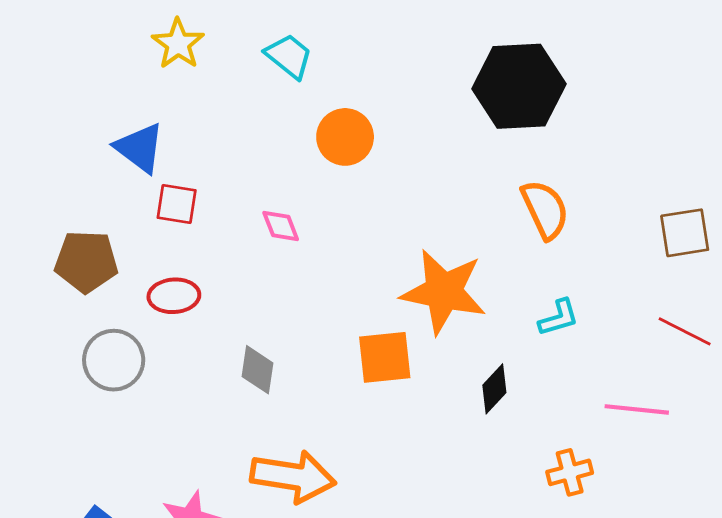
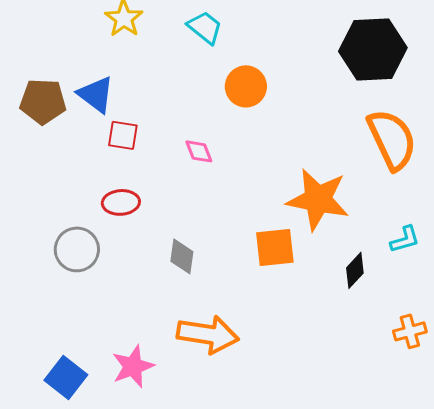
orange semicircle: (545, 209) -> (392, 139), size x1.4
brown pentagon: (86, 262) -> (43, 101), moved
cyan L-shape: (559, 318) -> (405, 239), moved

